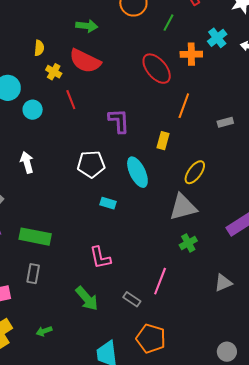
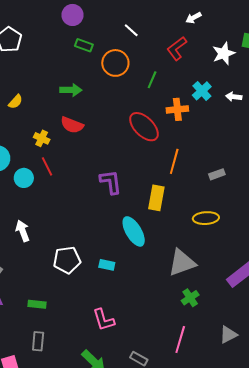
yellow semicircle: (39, 48) -> (16, 102), moved, turned 42
red semicircle: (85, 61) -> (72, 125), size x0.7
red line: (71, 100) -> (47, 166), moved
yellow rectangle: (163, 141) -> (156, 198), size x1.4
white pentagon: (91, 164) -> (67, 260), moved
yellow ellipse: (195, 172) -> (206, 218), moved, turned 55
green rectangle: (35, 237) -> (37, 304), size x0.6
pink line: (160, 281) -> (180, 340), moved

